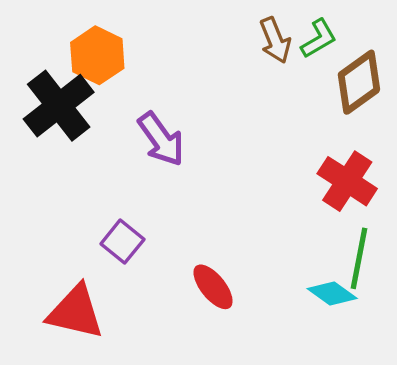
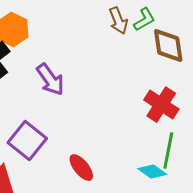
brown diamond: (359, 82) -> (168, 46), turned -63
purple square: (122, 242) -> (27, 141), size x1.5

